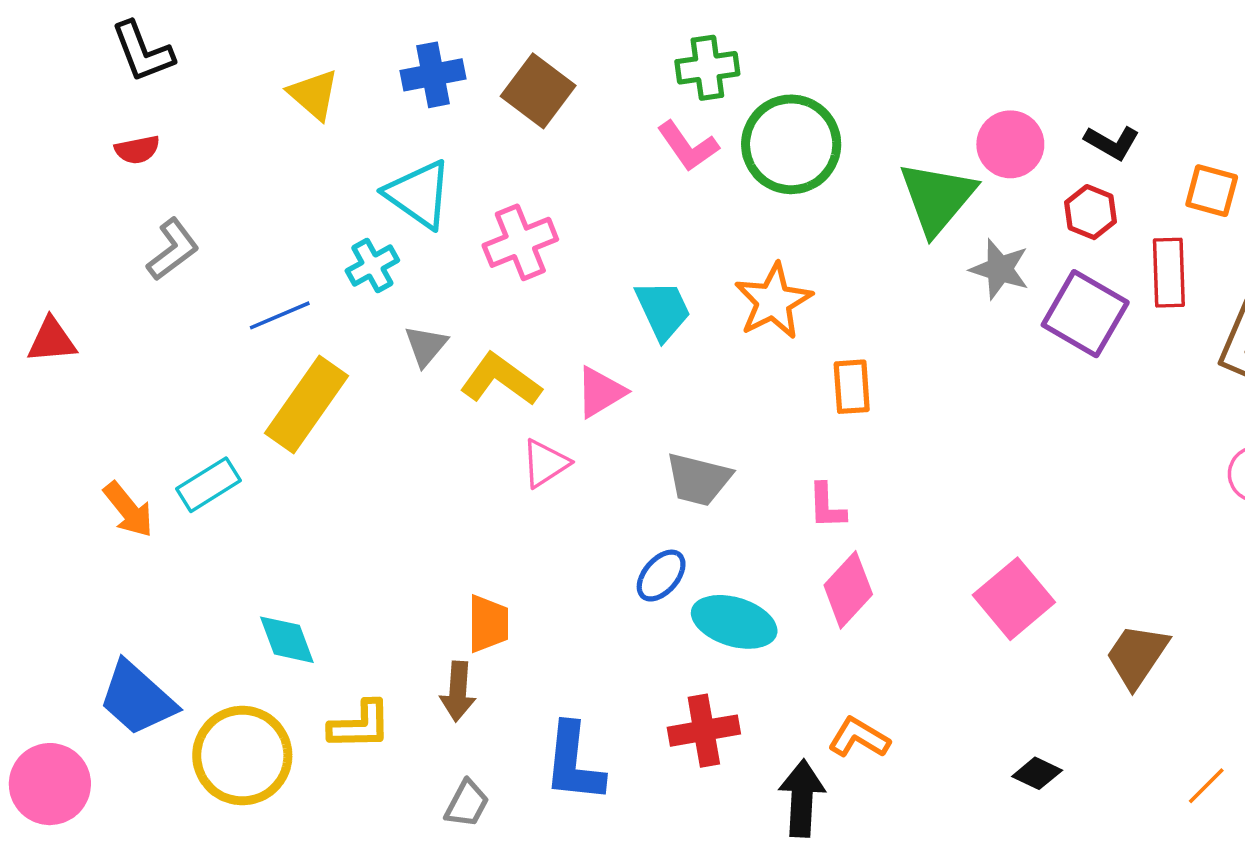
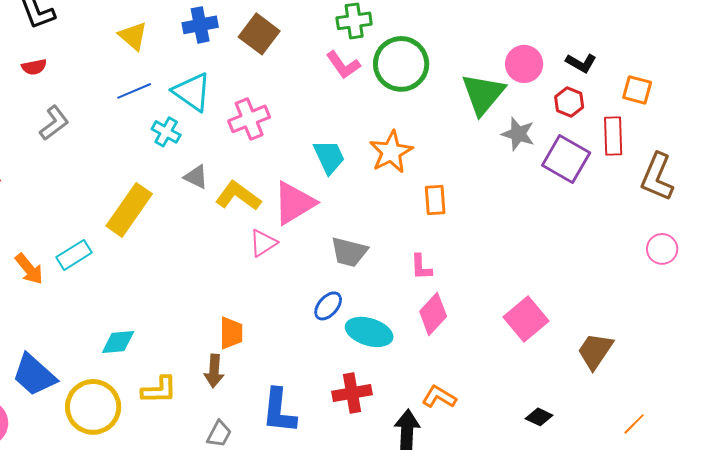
cyan cross: (372, 266) -> (166, 132), turned -32
blue line: (280, 315) -> (134, 91), moved
gray triangle: (426, 346) -> (196, 177), turned -44
pink triangle: (600, 392) -> (294, 203), size x1.5
cyan diamond: (287, 640) -> (118, 342), turned -75

